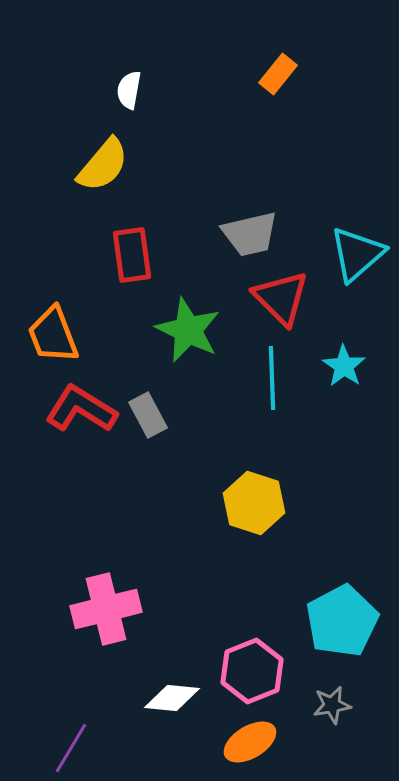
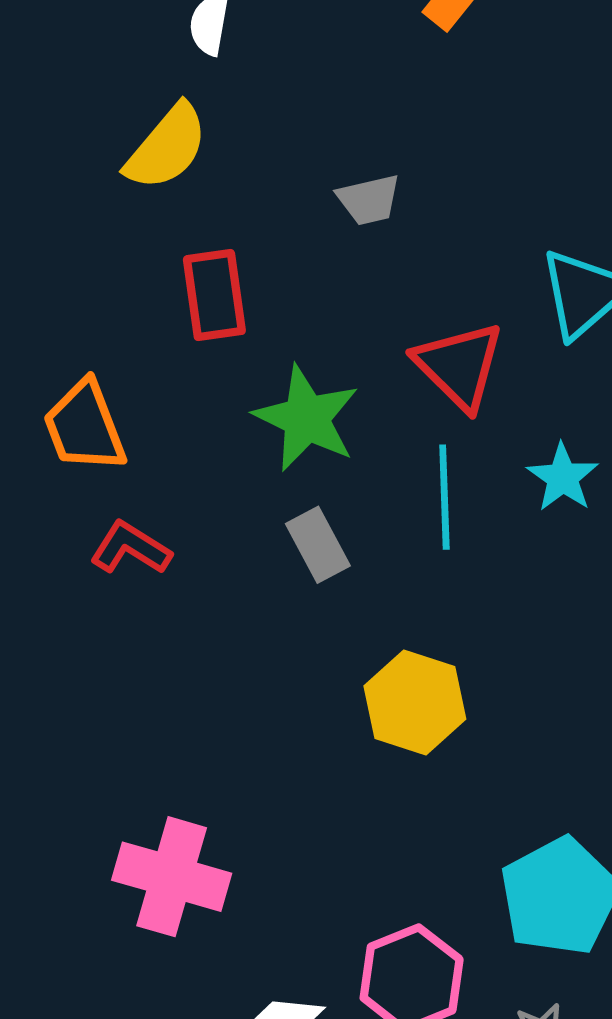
gray trapezoid: (250, 234) -> (369, 200), moved, size x0.7
red L-shape: (81, 409) -> (131, 548), size x0.7
gray rectangle: (148, 415) -> (318, 545), moved
pink cross: (106, 609) -> (172, 877), turned 30

